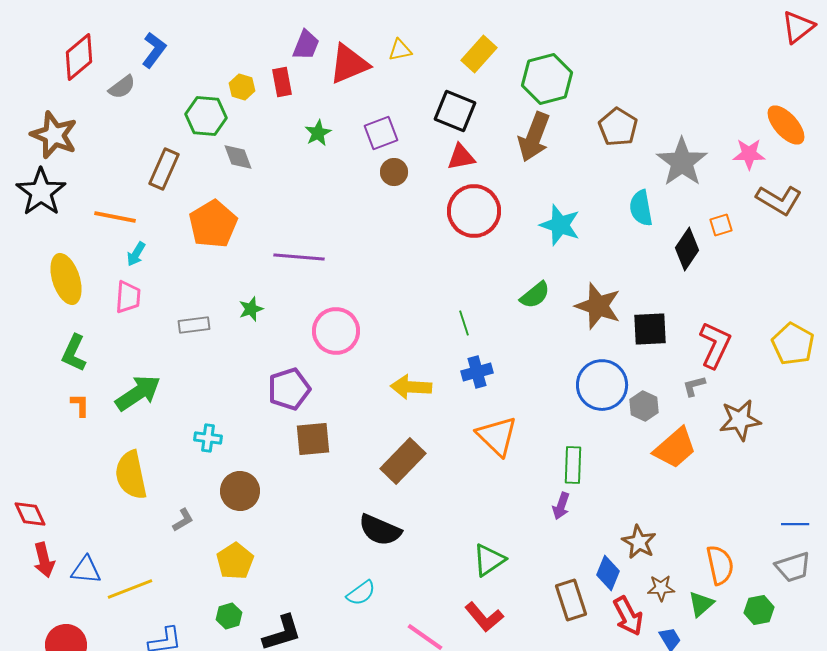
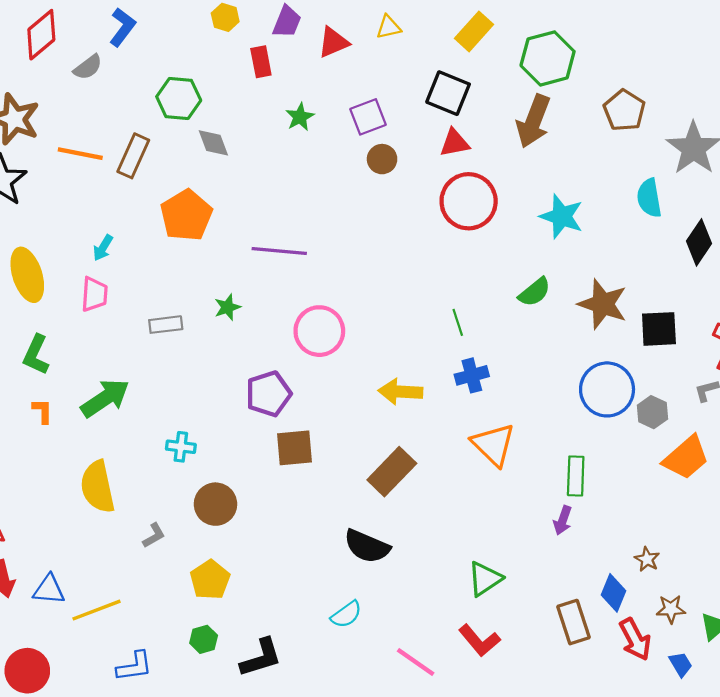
red triangle: (349, 64) -> (333, 42), size x0.7
yellow hexagon: (242, 87) -> (225, 17), moved
orange line: (115, 217) -> (80, 154), moved
brown star: (639, 542) -> (647, 559), size x0.7

